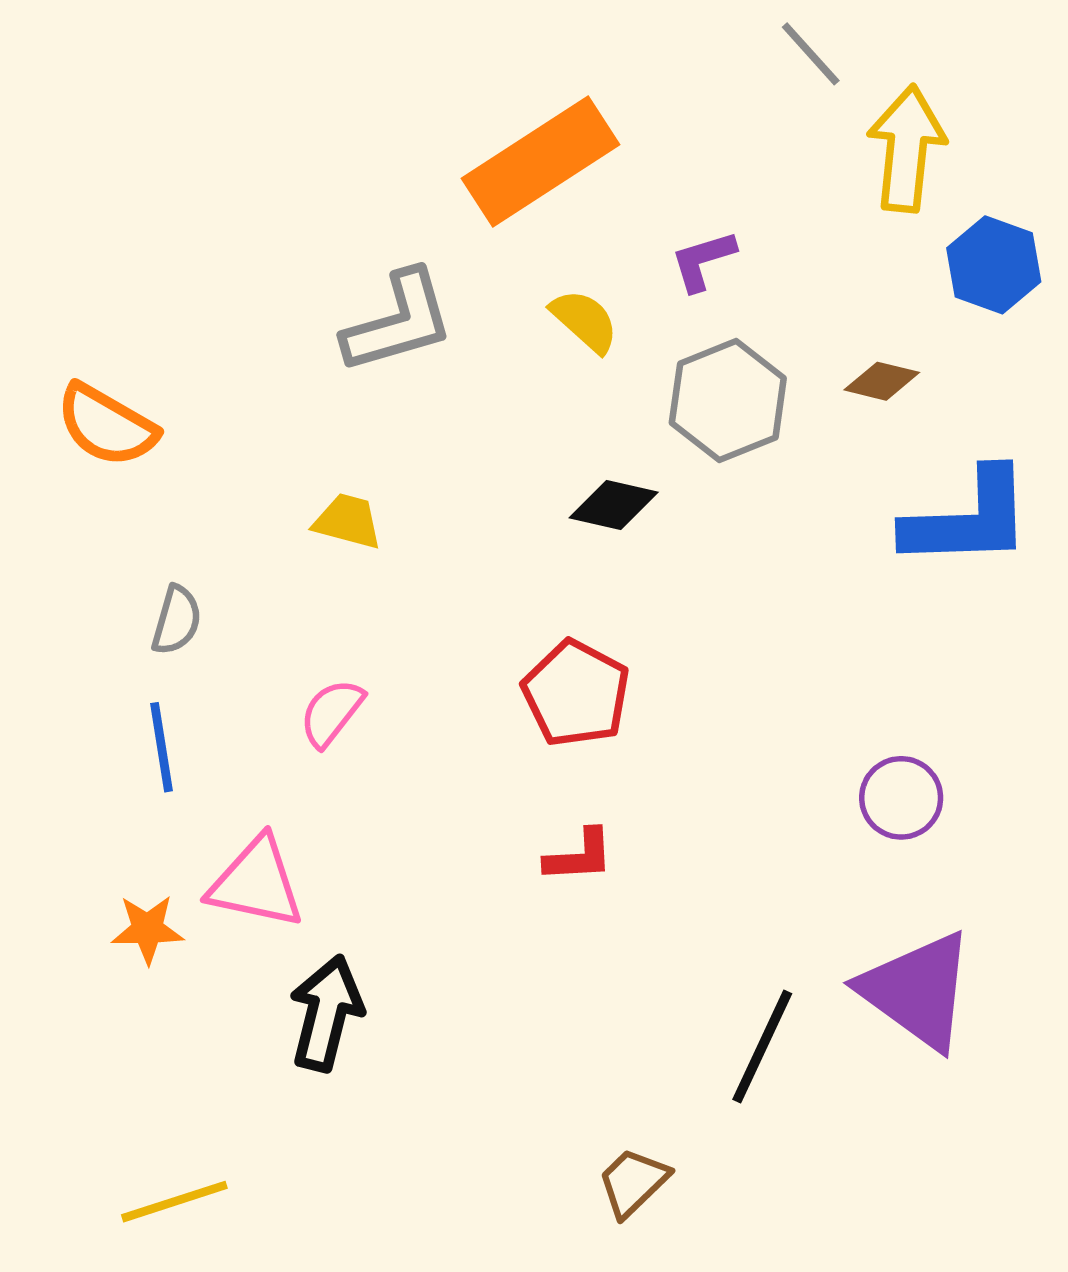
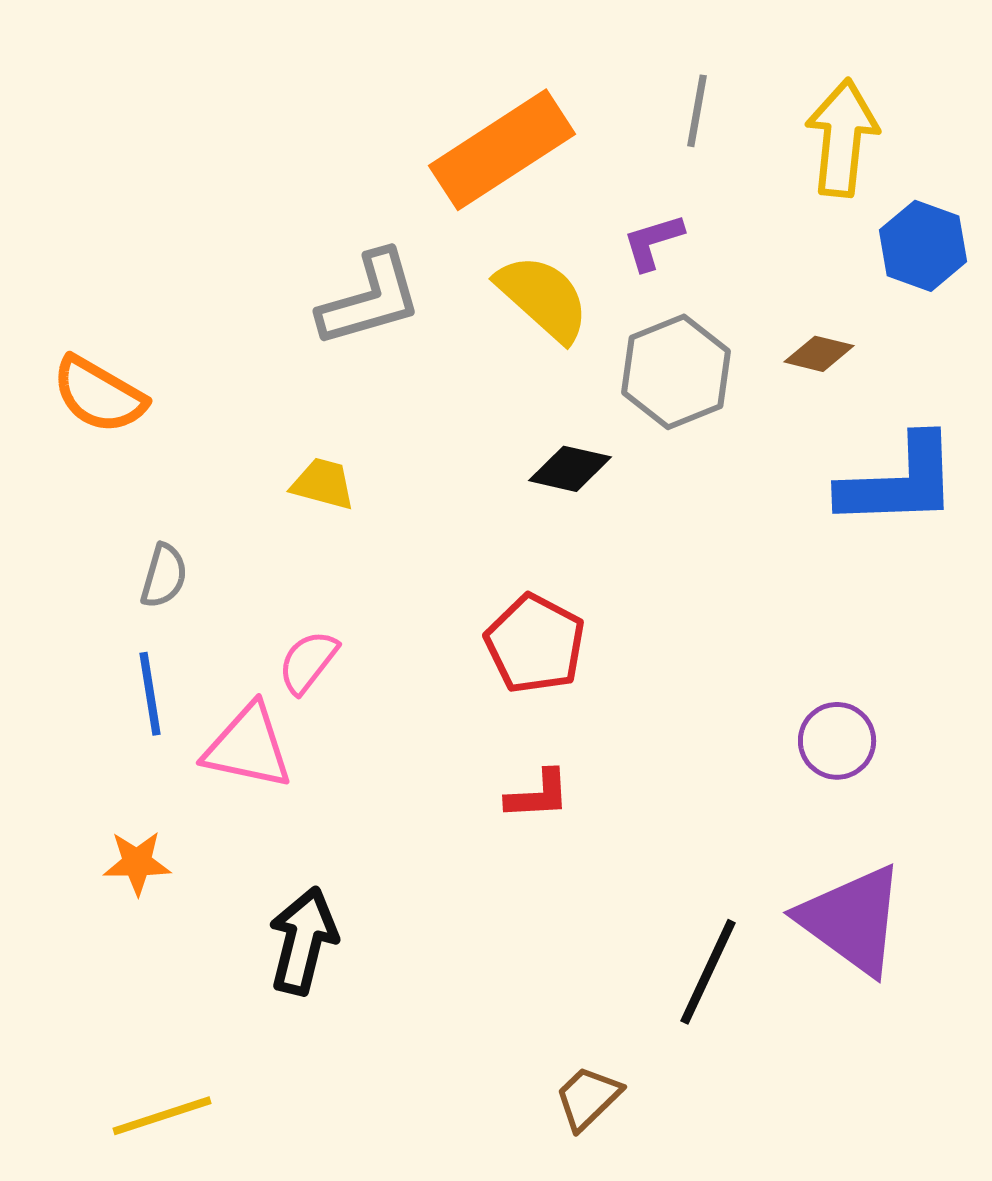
gray line: (811, 54) -> (697, 111), moved, turned 52
yellow semicircle: (585, 321) -> (543, 298), size x1.5
pink triangle: (256, 883) -> (248, 747), moved

